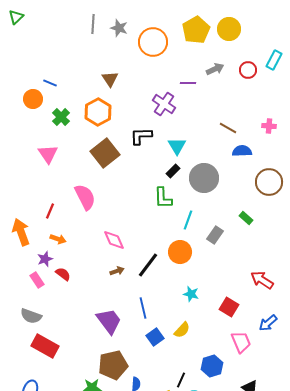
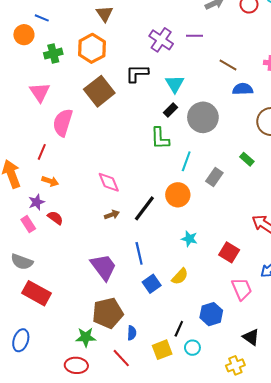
purple line: (188, 83) -> (195, 36), moved
green cross: (61, 117) -> (53, 54), turned 30
pink semicircle: (85, 197) -> (63, 123), moved, turned -136

